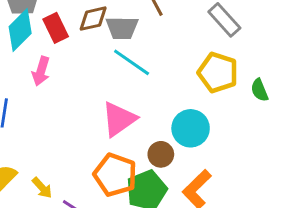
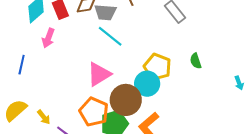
yellow pentagon: (218, 73) -> (157, 67), moved
brown circle: (161, 154) -> (126, 100), size x1.8

